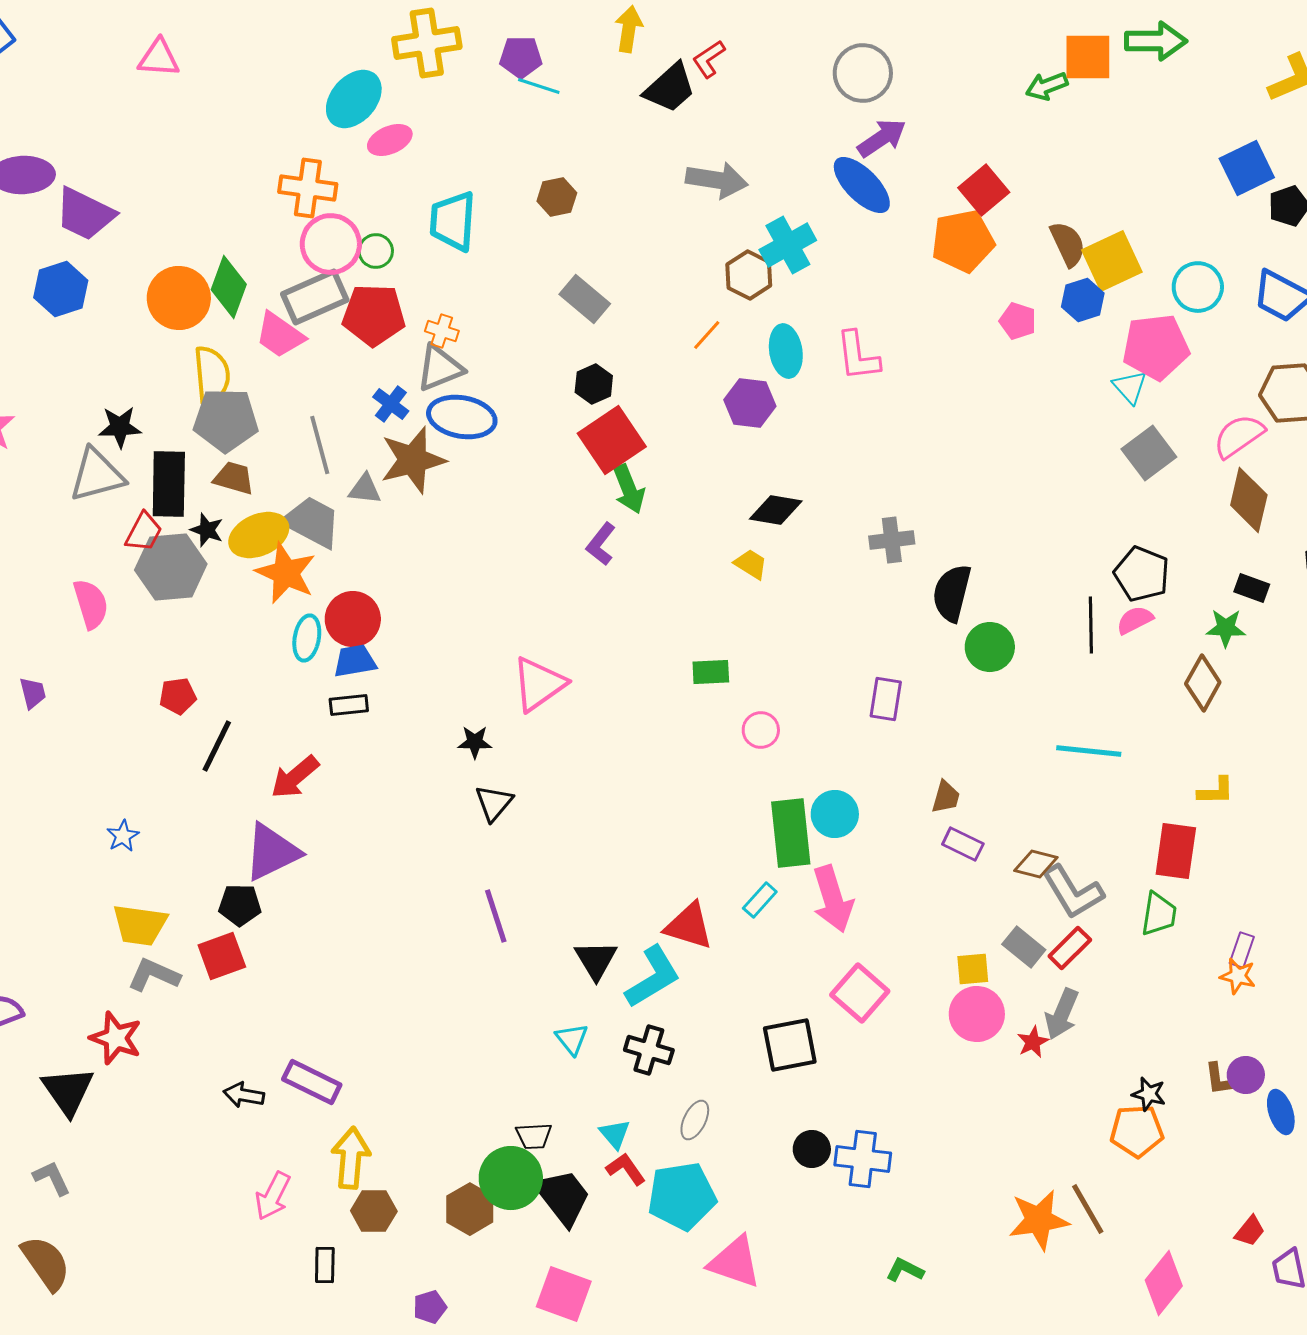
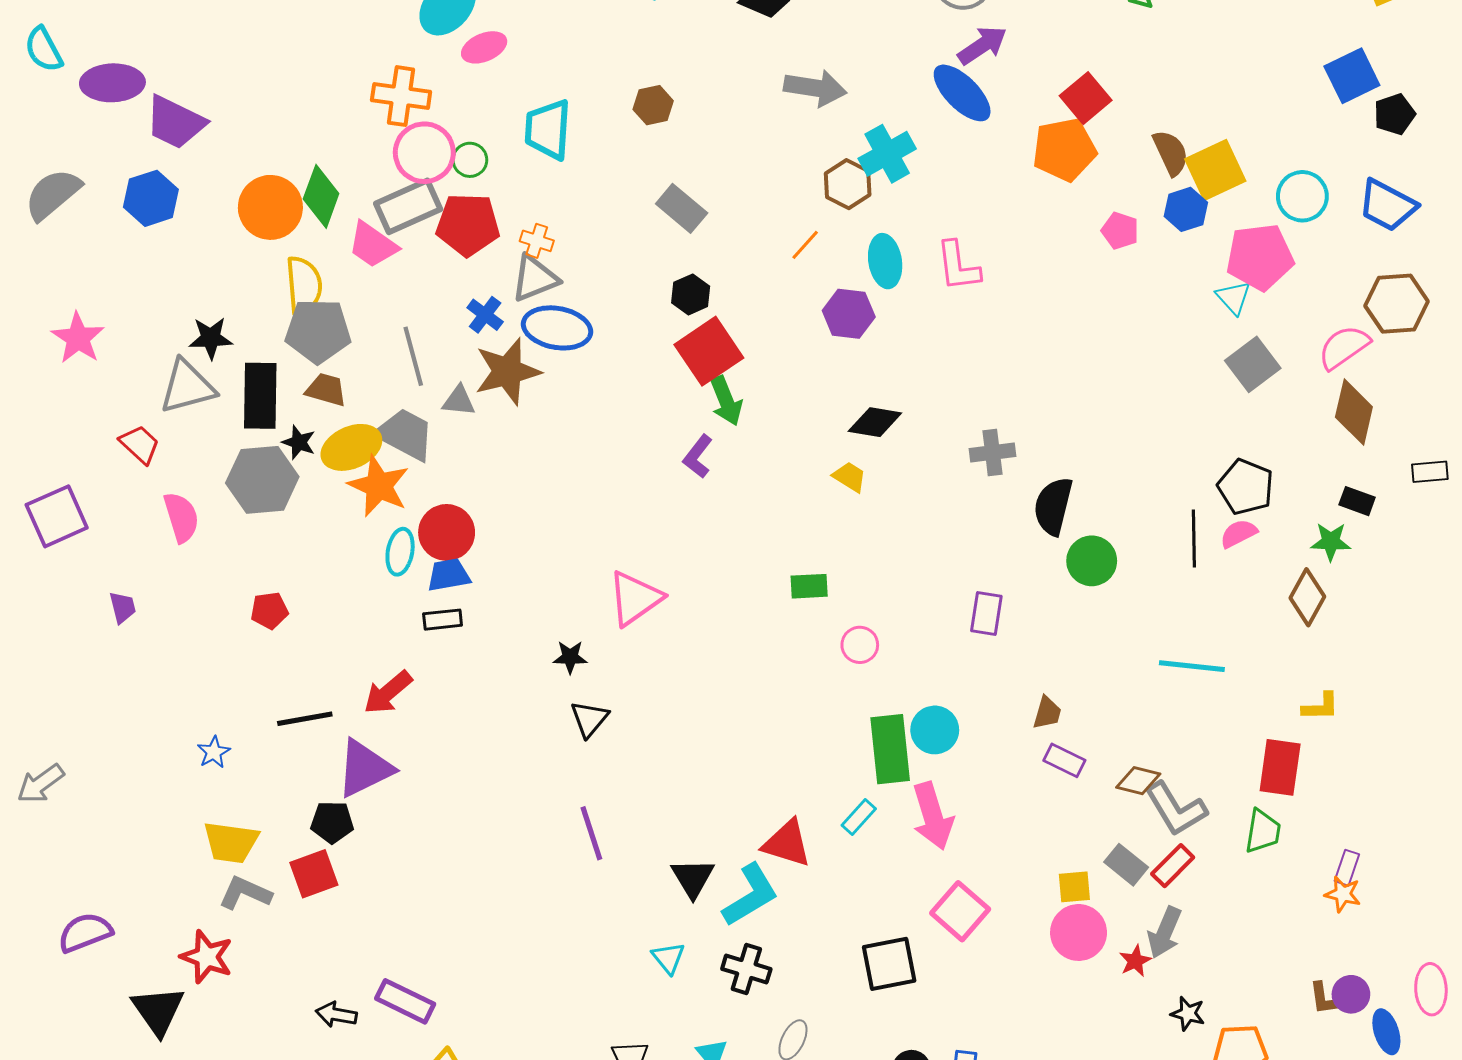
red trapezoid: (144, 532) -> (140, 444), moved, turned -75
black line: (217, 746) -> (305, 719), moved, turned 54
black star: (1149, 1094) -> (1188, 1014), moved

